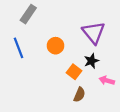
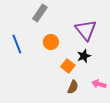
gray rectangle: (28, 14) -> (40, 13), moved
pink arrow: (107, 80) -> (99, 84), moved

